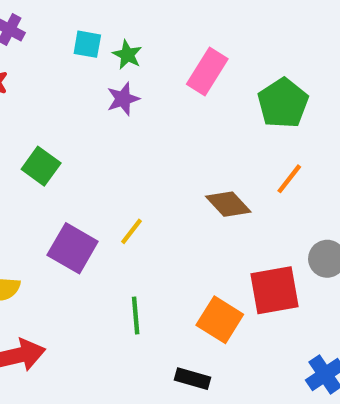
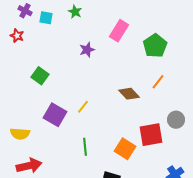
cyan square: (87, 44) -> (46, 18), moved
green star: (127, 55) -> (75, 12), moved
purple star: (123, 99) -> (87, 50), moved

